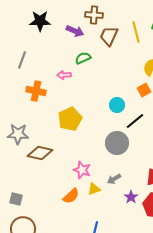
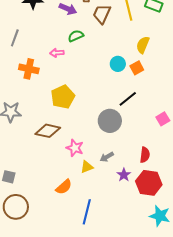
cyan circle: (117, 105) -> (118, 64), moved
brown diamond: (40, 153) -> (48, 131), moved
orange semicircle: (71, 196) -> (64, 187), moved

